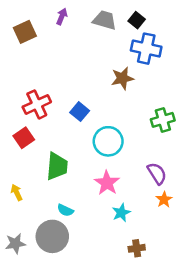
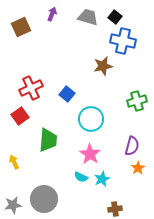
purple semicircle: (157, 173) -> (132, 146), turned 48
cyan semicircle: (65, 210) -> (81, 177), moved

